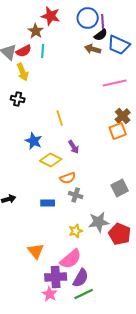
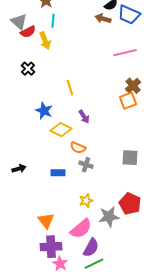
red semicircle: (24, 51) -> (28, 32), moved
yellow arrow: (23, 72) -> (45, 41), moved
black cross: (18, 99) -> (28, 69), turned 32
orange semicircle: (68, 178) -> (78, 148), turned 42
gray square: (120, 188) -> (130, 158), turned 30
gray star: (99, 222) -> (109, 217), moved
purple cross: (56, 277) -> (51, 247), moved

